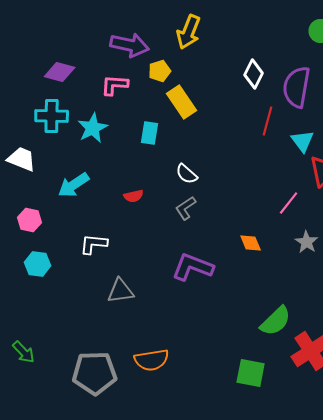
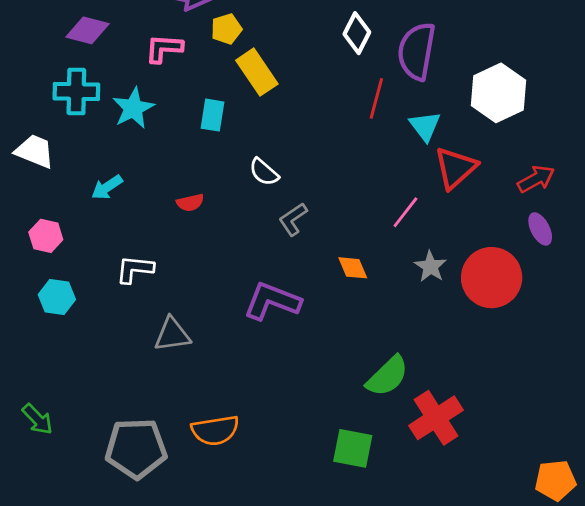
cyan arrow: (74, 185) -> (107, 187), size x0.7
gray L-shape: (186, 208) -> (293, 219), moved

